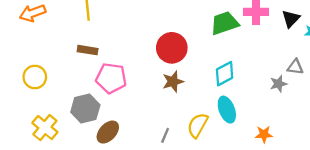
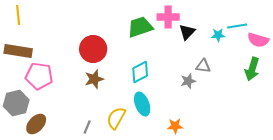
black triangle: (291, 19) -> (187, 32), moved
brown rectangle: (88, 50) -> (18, 51), size x1.5

